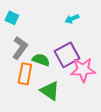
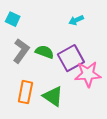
green semicircle: (41, 60) -> (44, 52), moved
orange rectangle: (25, 74) -> (25, 92), moved

